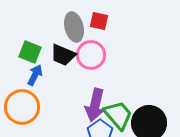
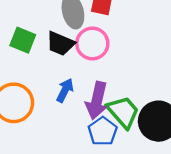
blue arrow: (35, 75) -> (65, 90), moved

